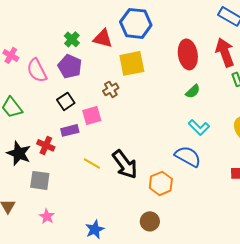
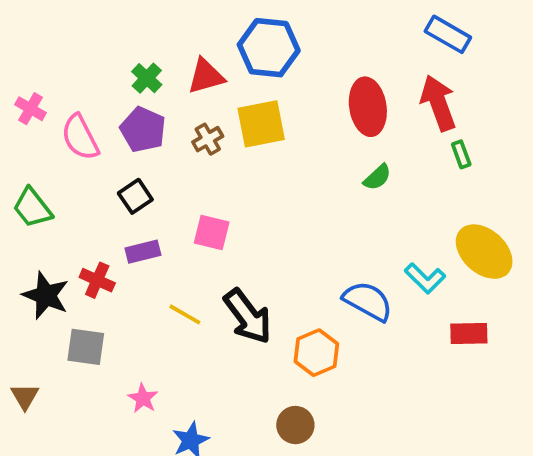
red triangle: (103, 38) -> (206, 76), turned -30
brown cross: (111, 89) -> (208, 139), moved
pink square: (92, 115) -> (212, 233), moved, turned 30
cyan L-shape: (199, 127) -> (425, 278), moved
pink star: (47, 216) -> (143, 398), moved

